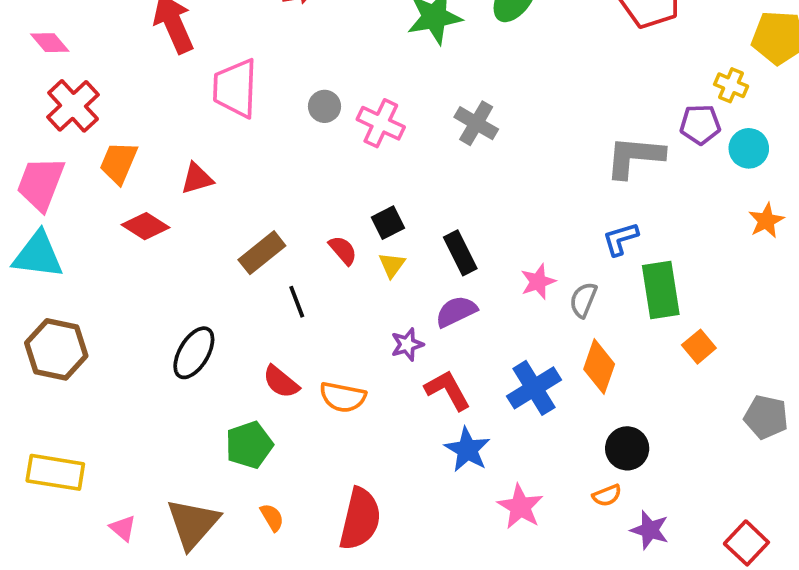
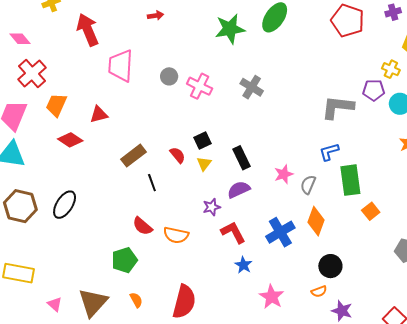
black ellipse: (194, 353) -> (65, 205), moved
blue star: (467, 450) -> (243, 265), size x0.7

